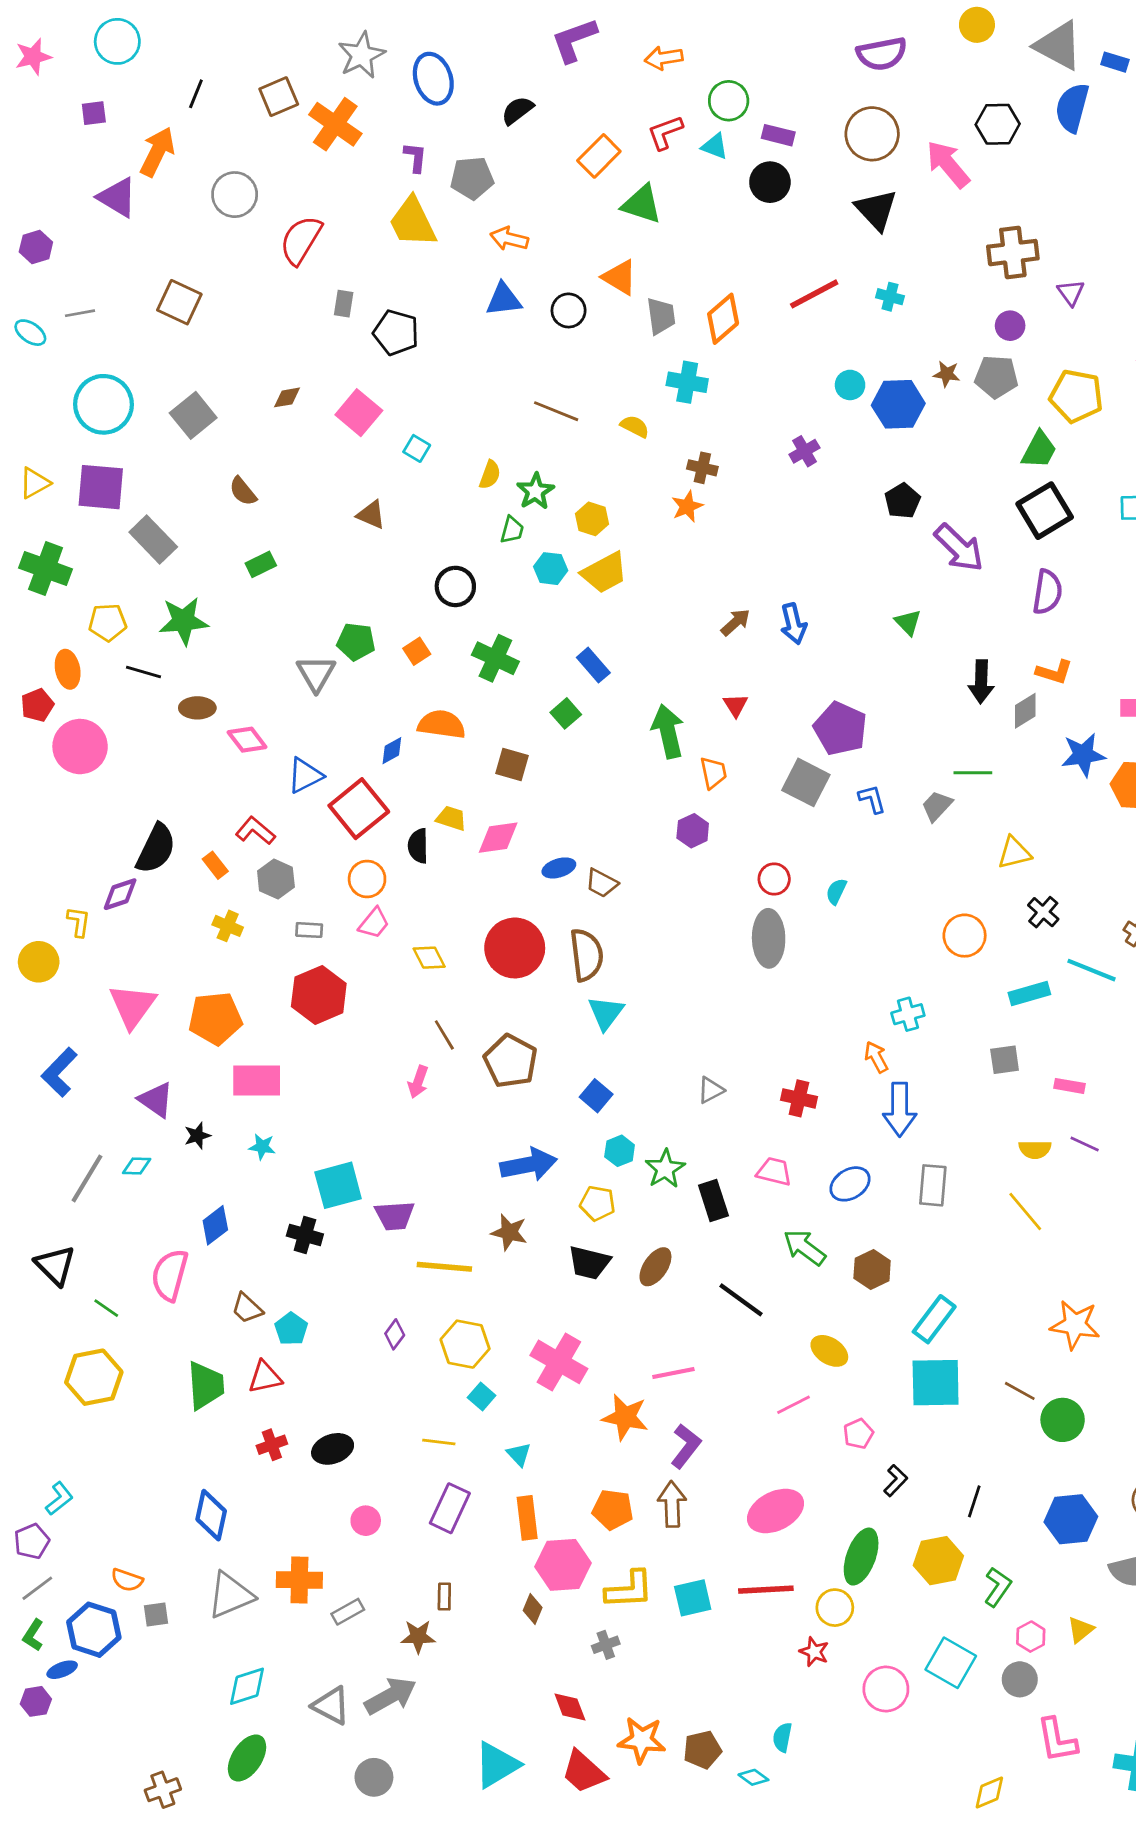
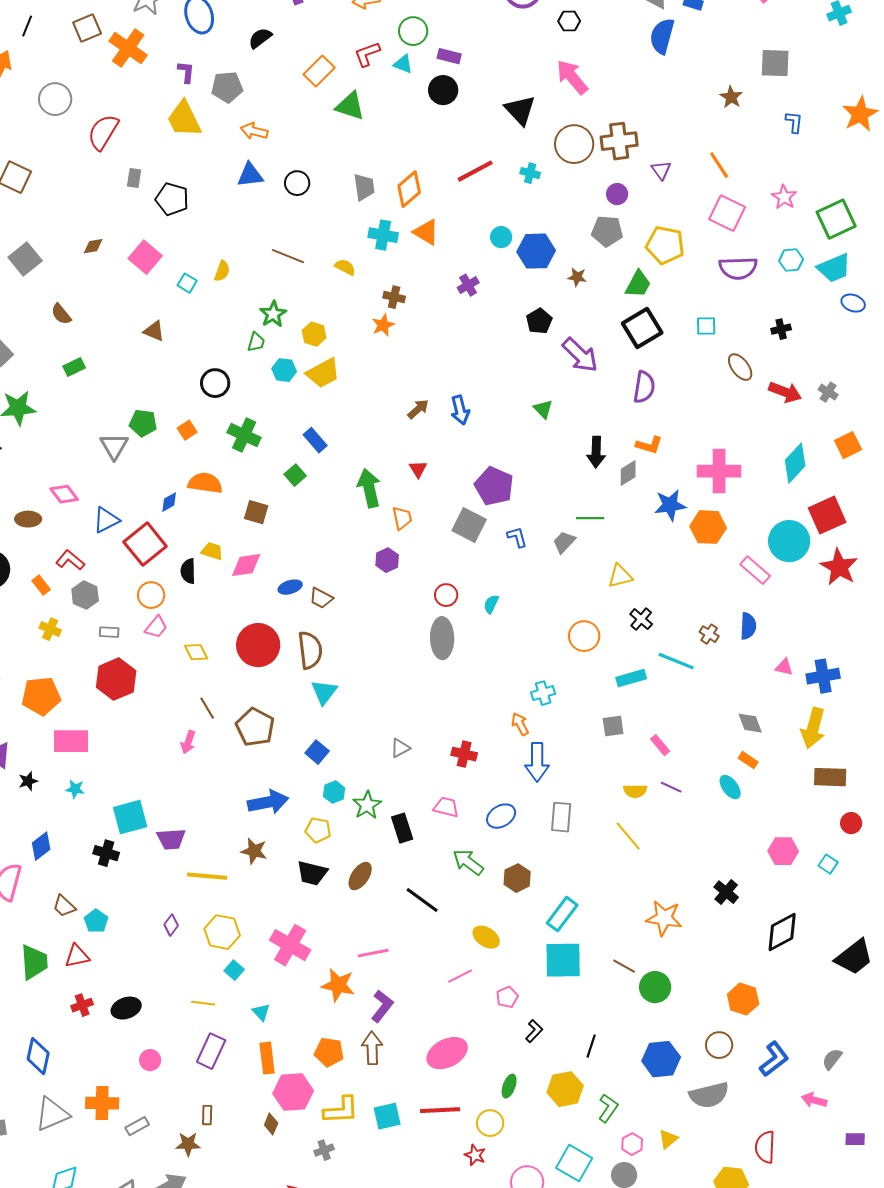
black hexagon: (998, 124) -> (569, 21), moved, size x0.7
brown circle: (872, 134) -> (574, 144), moved
orange triangle: (620, 277) -> (426, 232), moved
brown star: (947, 374) -> (577, 277), moved
yellow semicircle: (490, 475) -> (222, 271), moved
brown ellipse: (197, 708) -> (28, 519), moved
pink rectangle: (1069, 1086) -> (660, 745), turned 40
green ellipse: (861, 1557) -> (509, 1086), size x0.6

